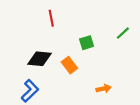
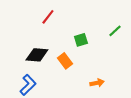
red line: (51, 18) -> (48, 17), turned 49

